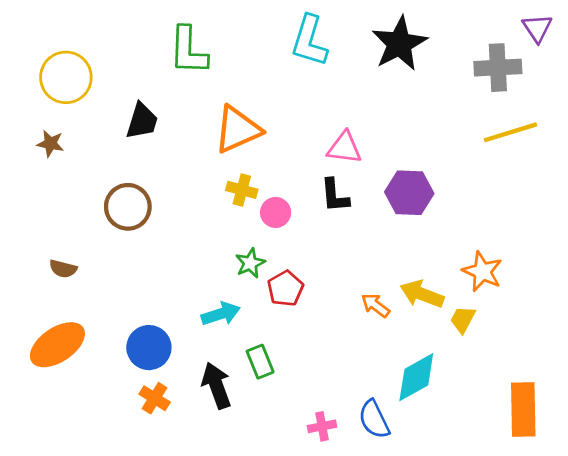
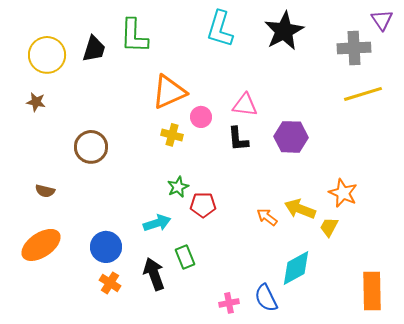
black trapezoid: (142, 121) -> (94, 49), moved
pink circle: (276, 212) -> (201, 117), moved
red pentagon: (285, 288) -> (203, 205), turned 30

